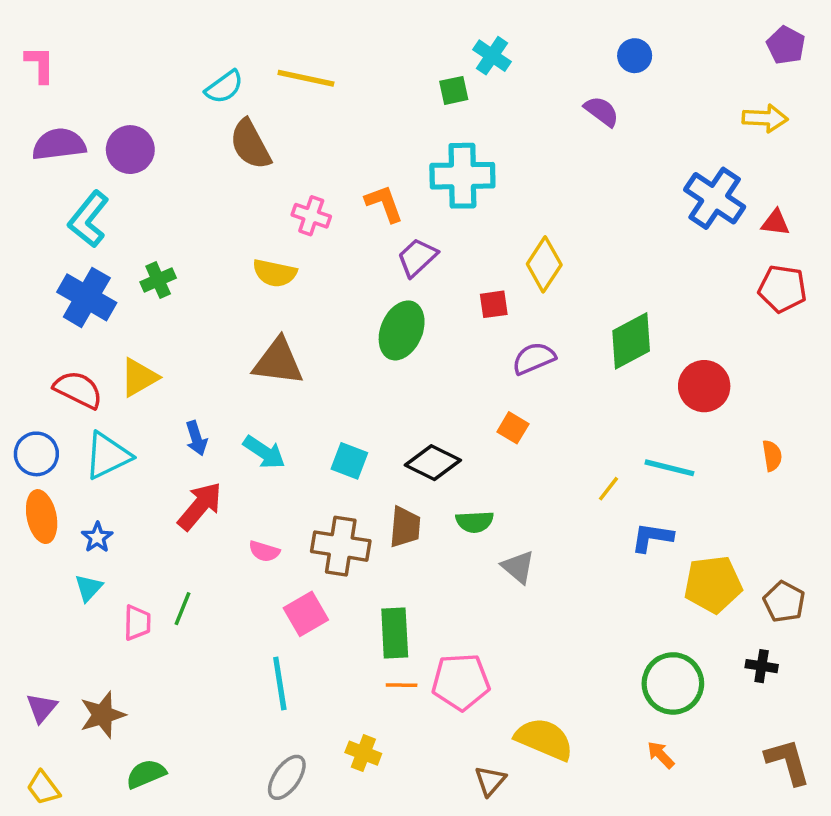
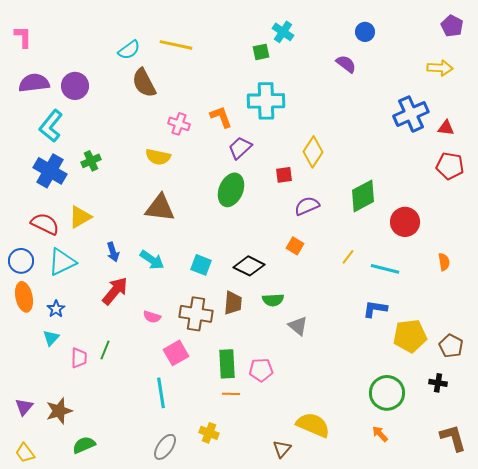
blue cross: (715, 198) -> (411, 114), turned 32
yellow line: (609, 489) -> (348, 257), moved
pink pentagon: (461, 682) -> (261, 370), moved, size x0.7

